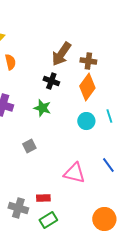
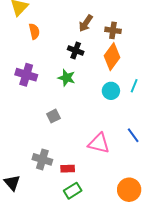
brown arrow: (61, 54) -> (86, 23), size x0.7
cyan line: (109, 116) -> (134, 86), turned 40
gray cross: (18, 208) -> (42, 159), moved

